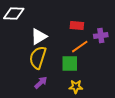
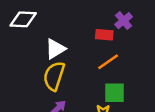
purple cross: (101, 36) -> (124, 21), moved, turned -32
green square: (70, 64) -> (115, 93), moved

